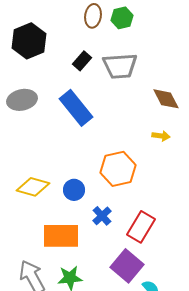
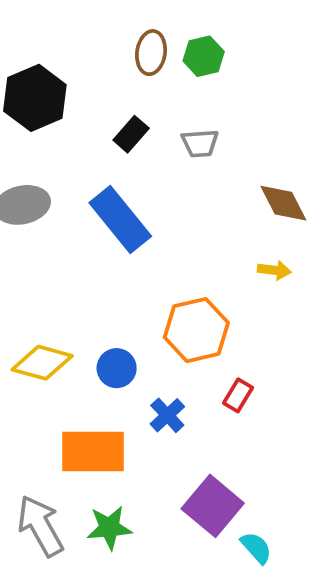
gray trapezoid: (120, 66) -> (200, 143), size x0.6
red rectangle: (141, 227) -> (238, 395), moved, size x0.6

